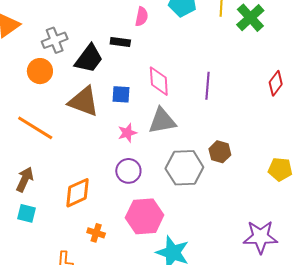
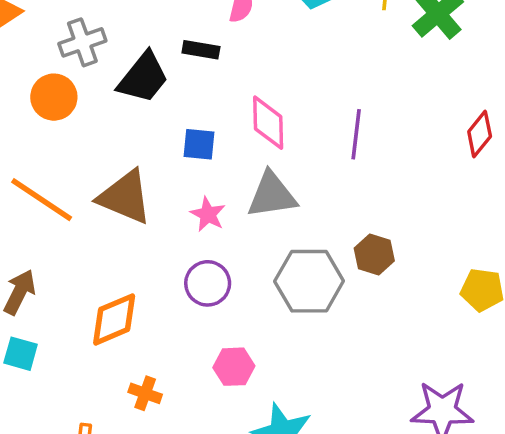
brown triangle: (84, 101) -> (125, 197), moved
pink star: (127, 133) -> (208, 214), turned -30
pink hexagon: (145, 216) -> (234, 367), size x0.6

